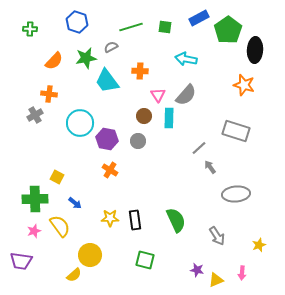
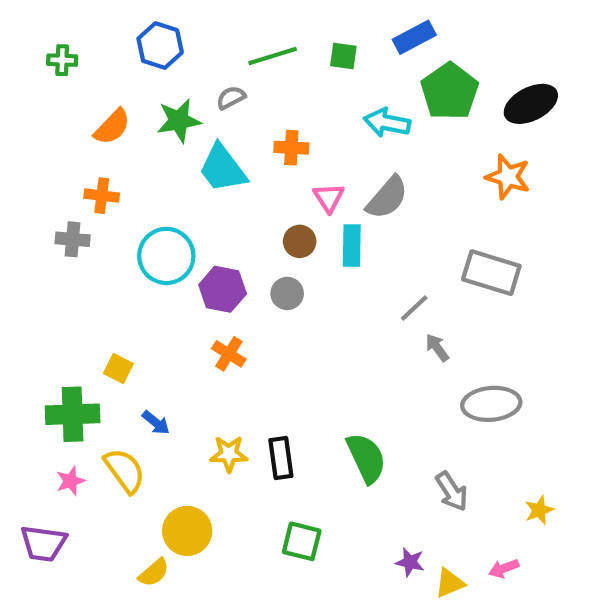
green pentagon: (228, 30) -> (450, 91), moved
black ellipse: (255, 50) -> (531, 104), turned 60
gray cross: (35, 115) -> (73, 239), turned 35
pink arrow: (242, 273) -> (504, 568), turned 64

